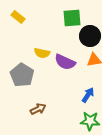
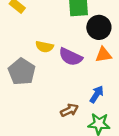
brown arrow: (38, 109) -> (69, 110), moved

